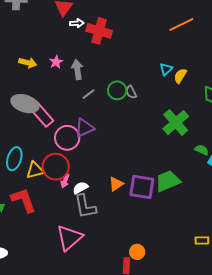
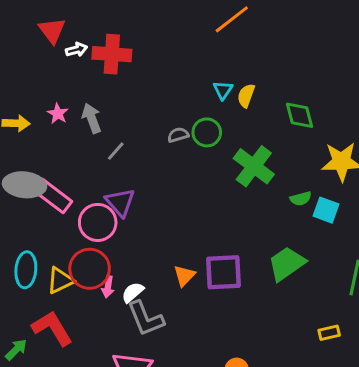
green circle: (117, 90) -> (207, 132), moved
gray semicircle: (131, 92) -> (178, 135), turned 112
purple triangle: (84, 128) -> (120, 202), turned -35
green semicircle: (202, 150) -> (301, 199), turned 152
green trapezoid: (168, 181) -> (287, 264), moved

